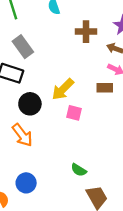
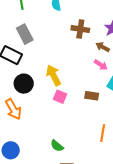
brown rectangle: (105, 88) -> (92, 96), moved
yellow arrow: (63, 89) -> (53, 75), turned 100

